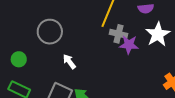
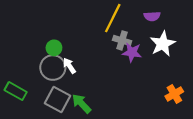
gray circle: (50, 32) -> (53, 68), moved
green circle: (19, 59) -> (54, 48), moved

